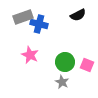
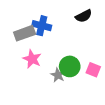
gray rectangle: (23, 17) -> (25, 33), moved
gray star: (62, 82) -> (58, 75), moved

